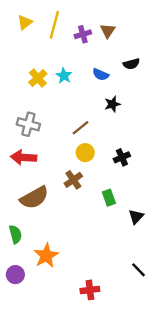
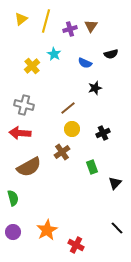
cyan star: (64, 76) -> (54, 54), moved
orange star: (46, 256) -> (47, 230), moved
red cross: (90, 290) -> (76, 245), turned 35

